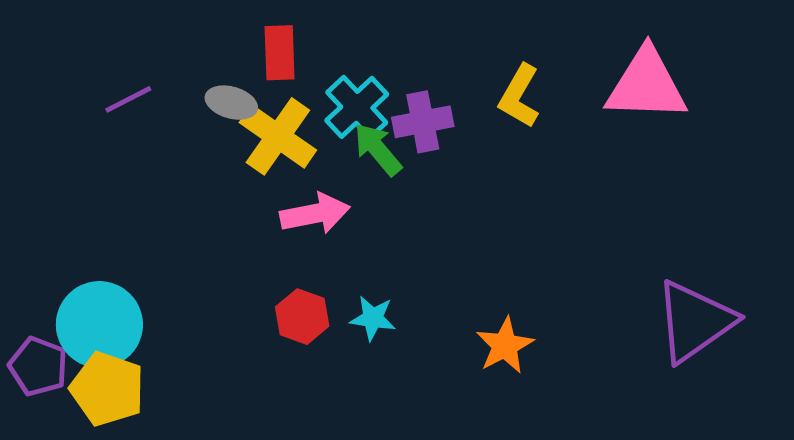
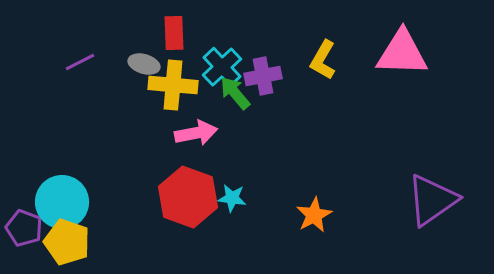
yellow cross: (278, 136) -> (173, 85), turned -30
red hexagon: (302, 317) -> (188, 197), size x1.8

